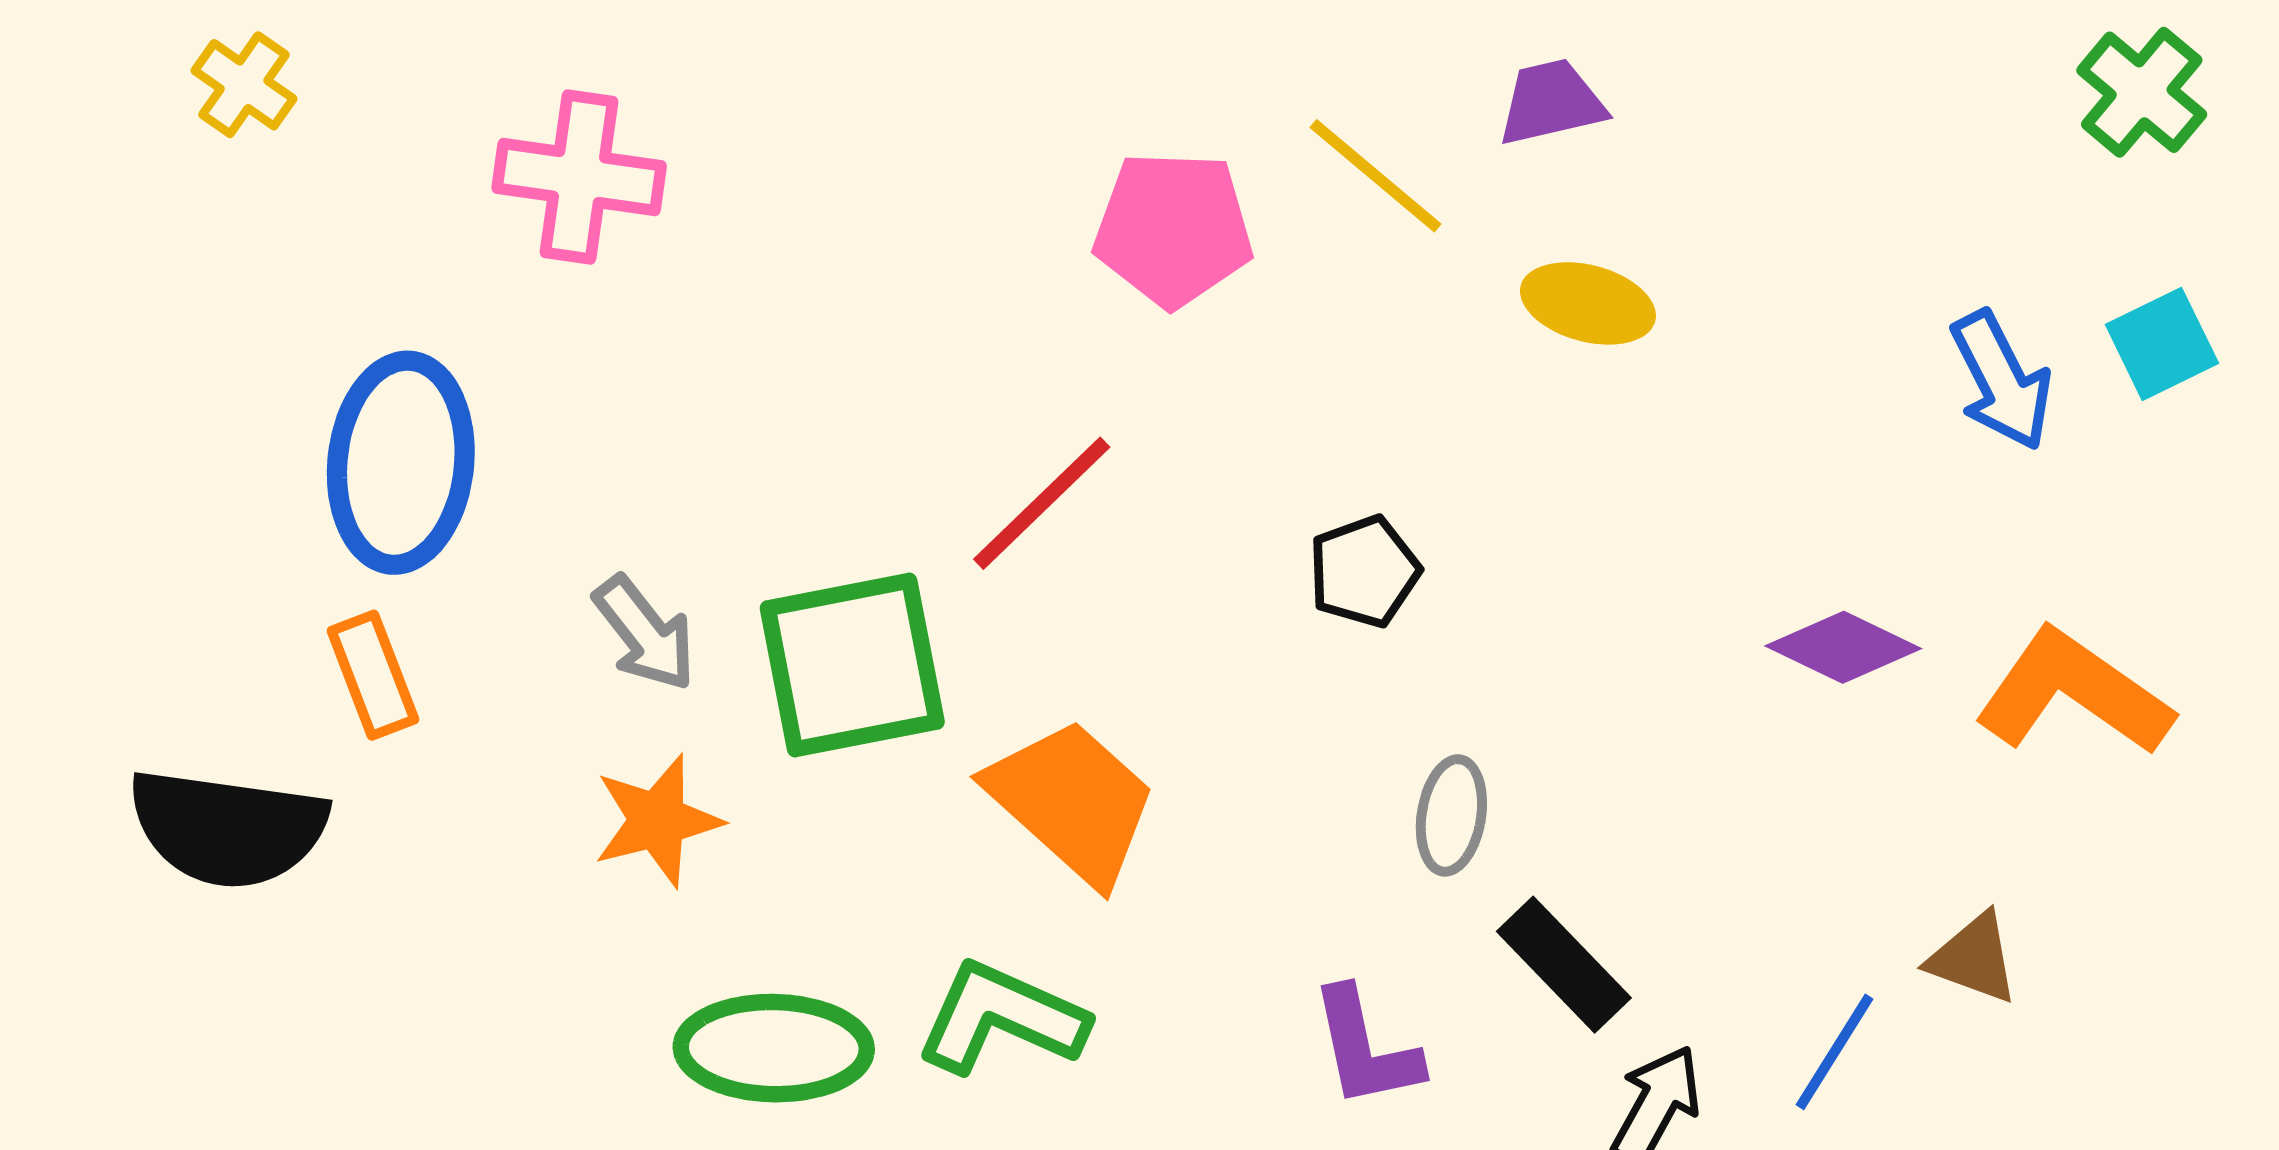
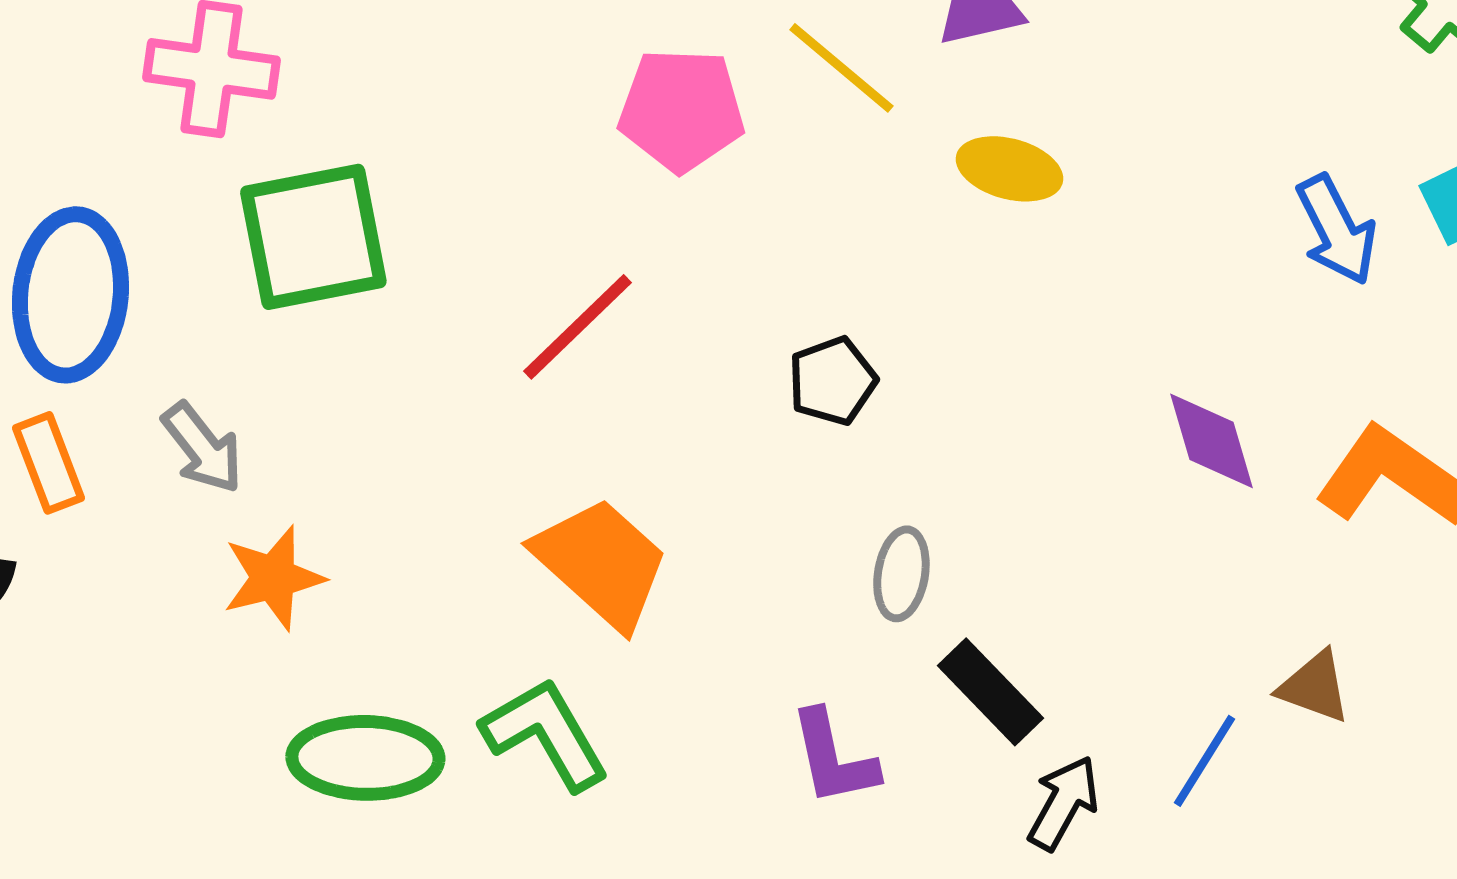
gray arrow: (645, 633) -> (202, 448), moved
purple diamond: (1843, 647) -> (1211, 441), turned 48
green square: (852, 665) -> (313, 237), moved
green L-shape: (1001, 1018) -> (545, 734), turned 36

